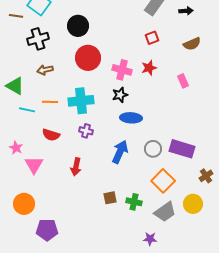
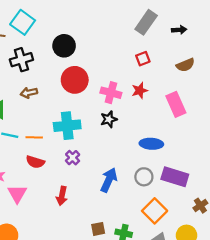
pink rectangle: (183, 81) -> (176, 104), size x1.6
orange line: (50, 102) -> (34, 137), moved
blue ellipse: (131, 118) -> (151, 144), moved
purple cross: (86, 131) -> (73, 158), turned 32

